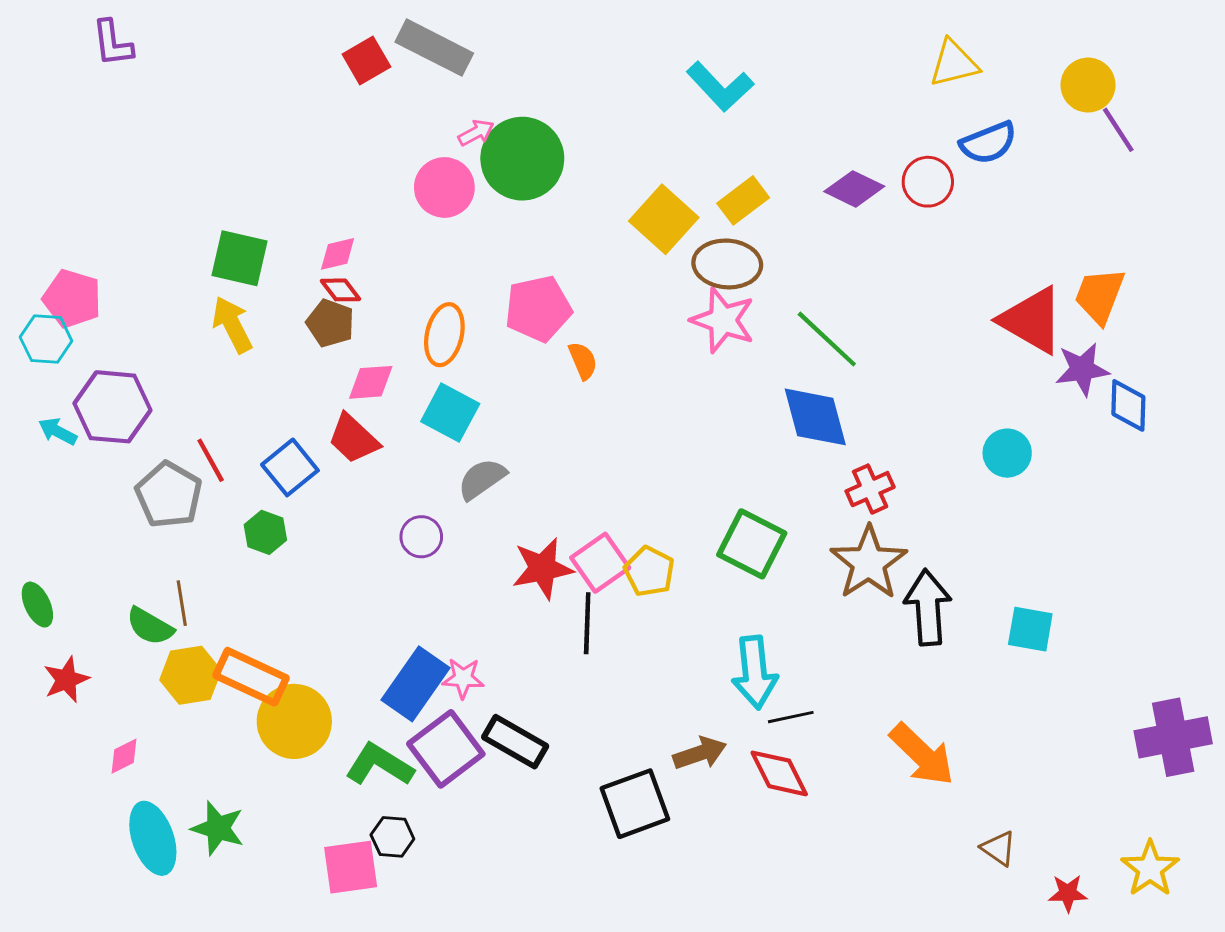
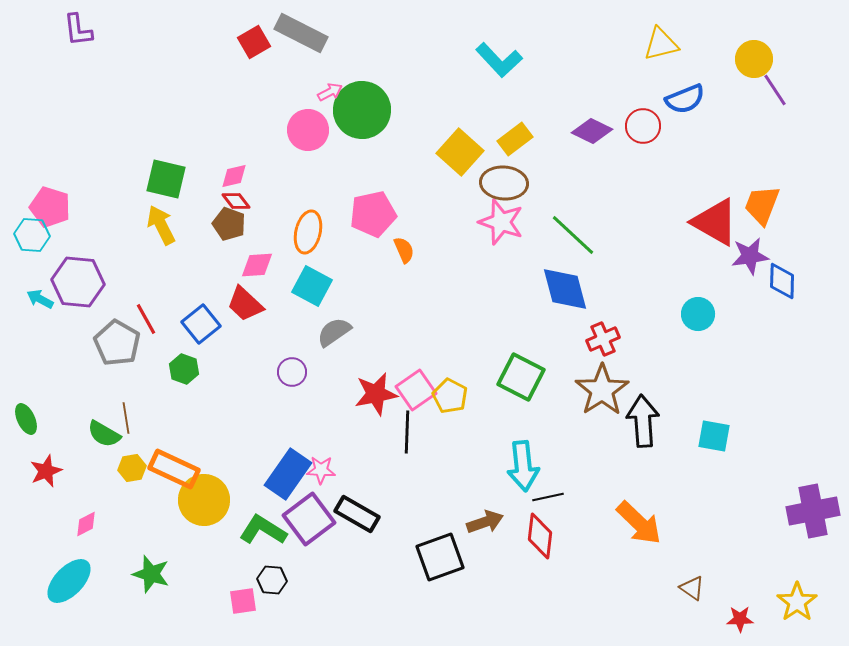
yellow hexagon: (190, 675) -> (132, 468), size x0.7
red diamond: (779, 773) -> (540, 536), turned 33
cyan ellipse: (153, 838) -> (69, 581), moved, turned 63
pink square: (351, 867) -> (243, 601), size x0.7

